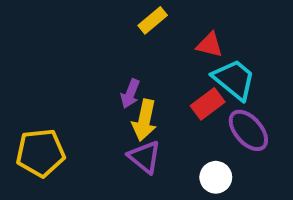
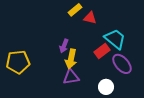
red triangle: (210, 45) -> (90, 18), moved
yellow pentagon: (41, 153) -> (18, 62), moved
purple triangle: (144, 157) -> (71, 77), turned -48

